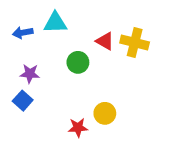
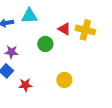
red star: (78, 128) -> (25, 85), moved

